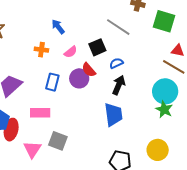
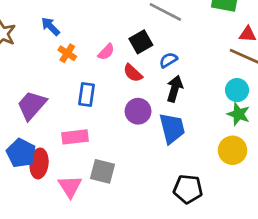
blue arrow: (58, 27) -> (50, 26), moved
orange cross: (41, 50) -> (67, 53), turned 32
purple circle: (79, 78) -> (138, 111), moved
cyan circle: (165, 91) -> (237, 90), size x0.7
yellow circle: (158, 150) -> (233, 150), moved

